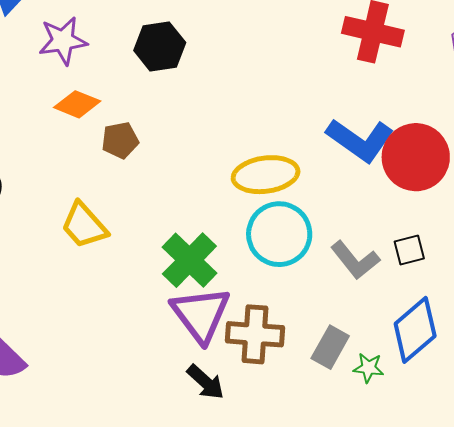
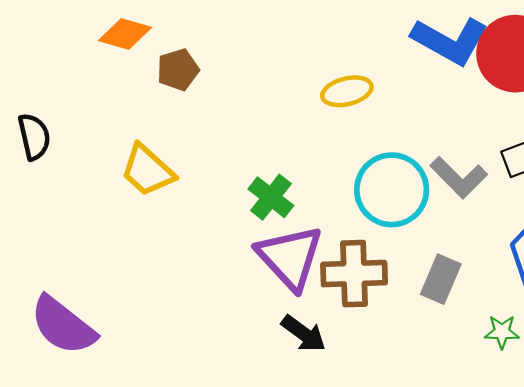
yellow ellipse: (266, 175) -> (347, 91), size x0.7
cyan circle: (279, 234) -> (392, 190), moved
green cross: (189, 260) -> (271, 197), size x0.7
green star: (368, 368) -> (502, 332), moved

